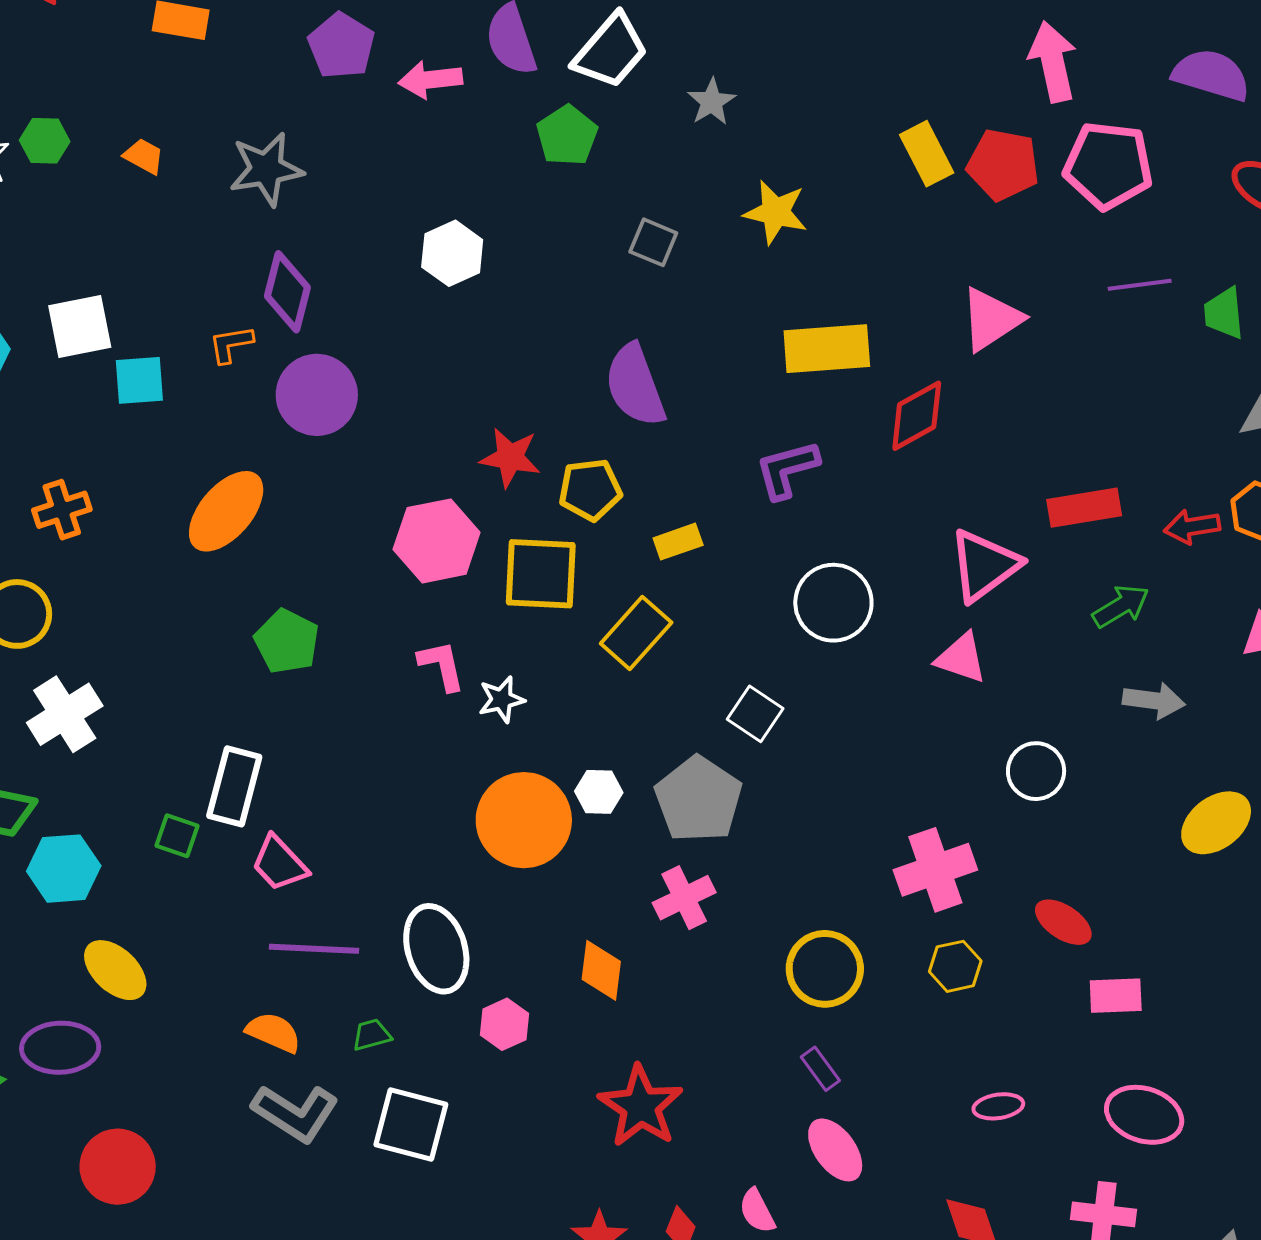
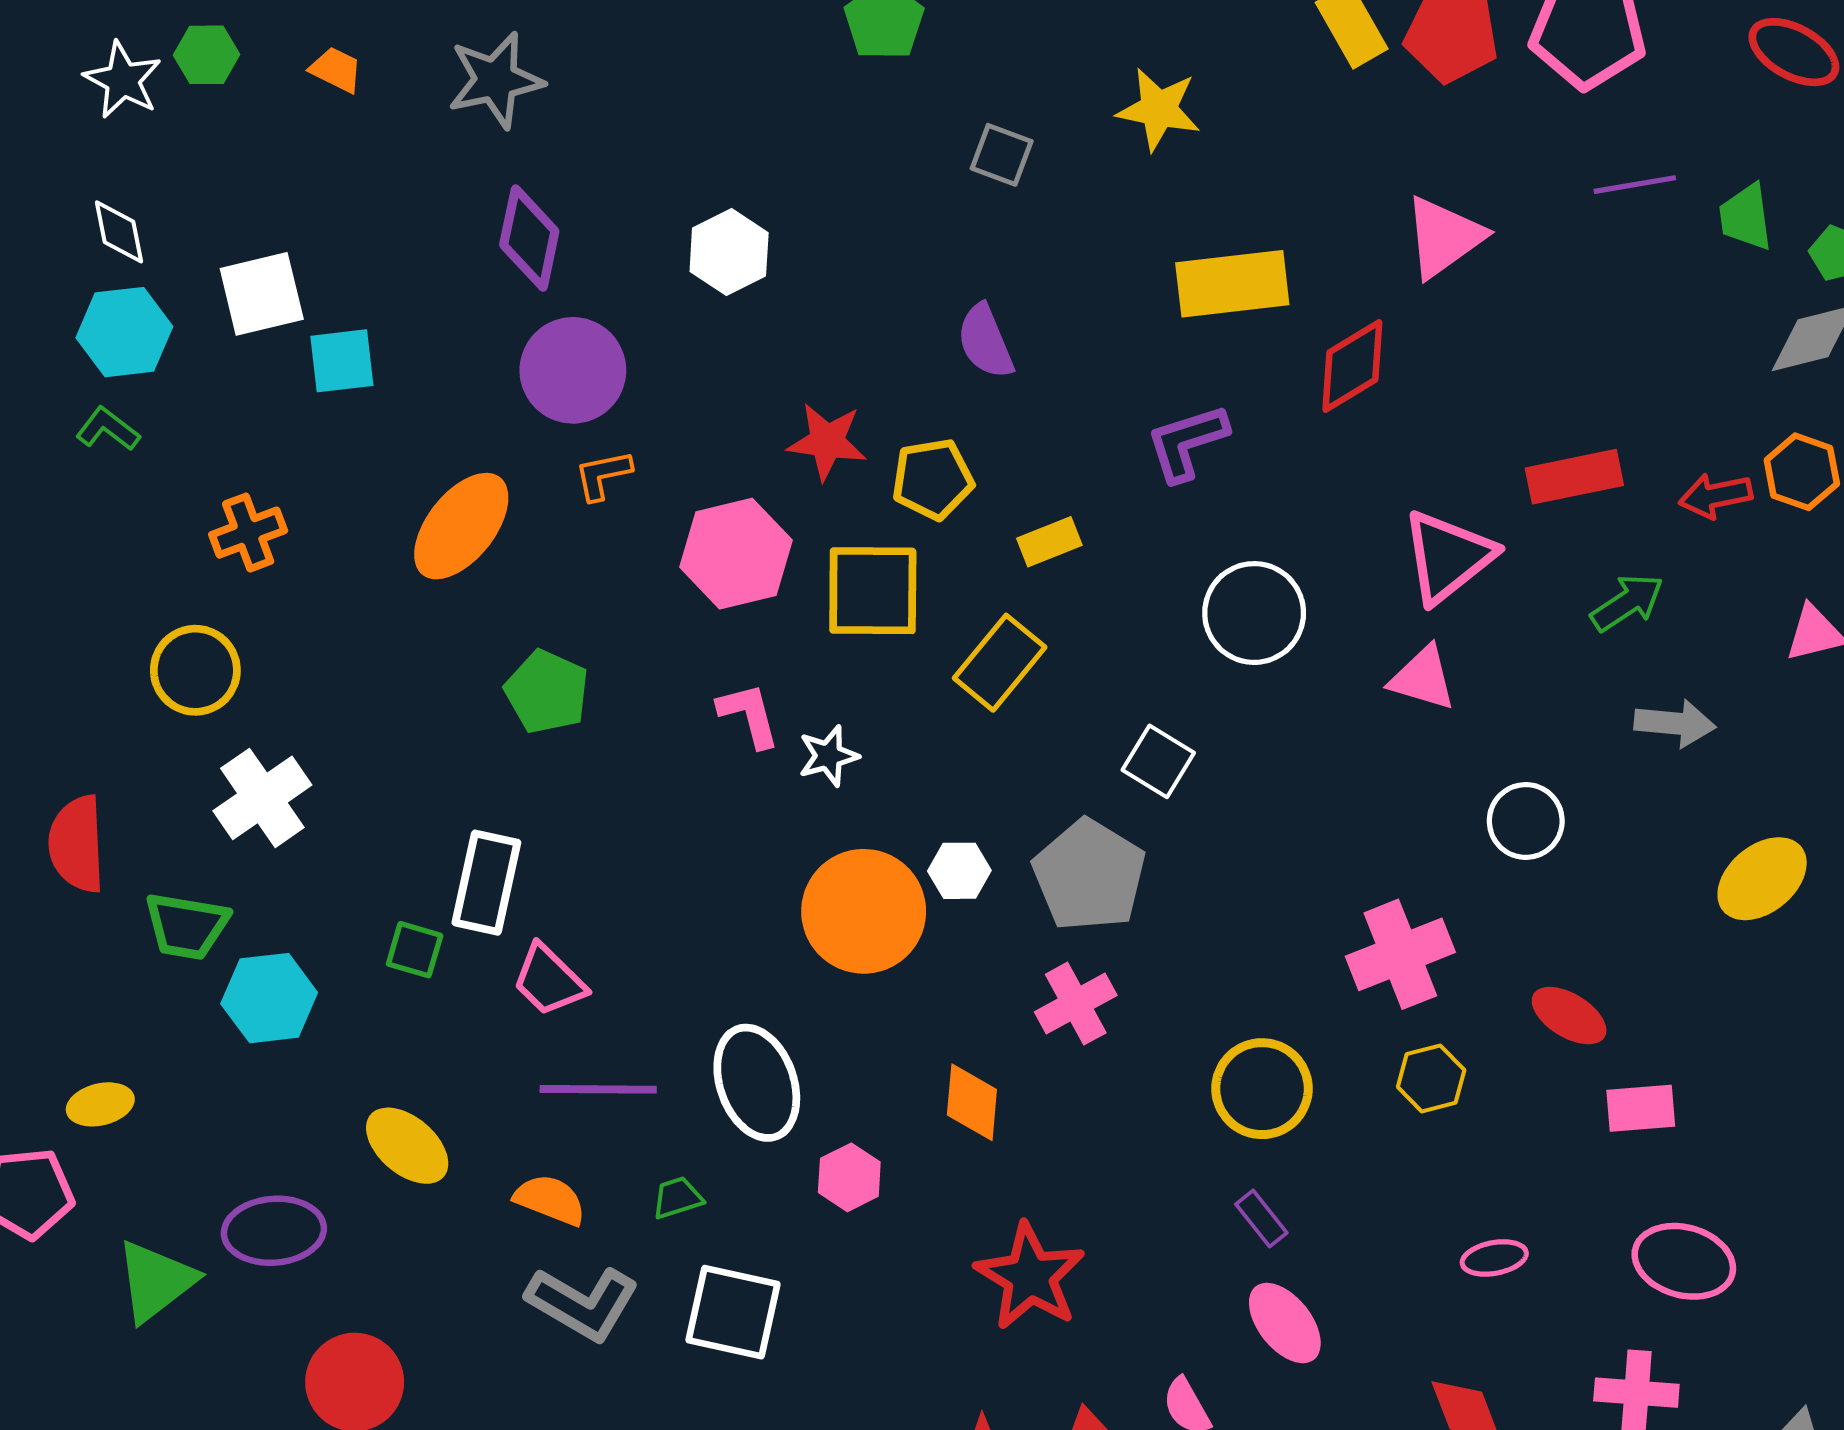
white hexagon: (452, 253) -> (729, 252), moved
orange L-shape: (231, 344) -> (603, 475), moved
purple semicircle: (635, 385) -> (985, 341), size x0.7
yellow ellipse: (115, 970) -> (407, 1146), moved

